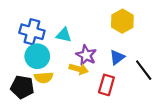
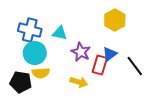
yellow arrow: (79, 69) -> (79, 82), moved
red rectangle: (106, 85) -> (100, 65), moved

